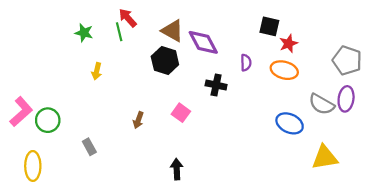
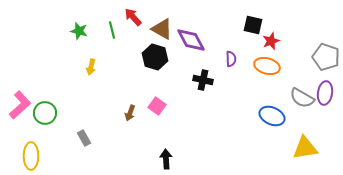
red arrow: (128, 18) -> (133, 17), moved
pink square: (181, 113) -> (157, 106), moved

